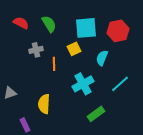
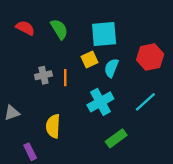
red hexagon: (118, 31) -> (150, 57), moved
gray cross: (36, 50) -> (43, 75), moved
cyan semicircle: (102, 58) -> (111, 68), moved

